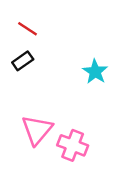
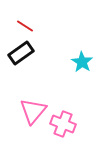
black rectangle: (23, 61) -> (21, 53), size x1.4

